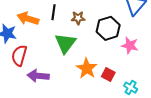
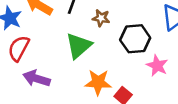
orange star: (87, 68) -> (98, 82), turned 30

